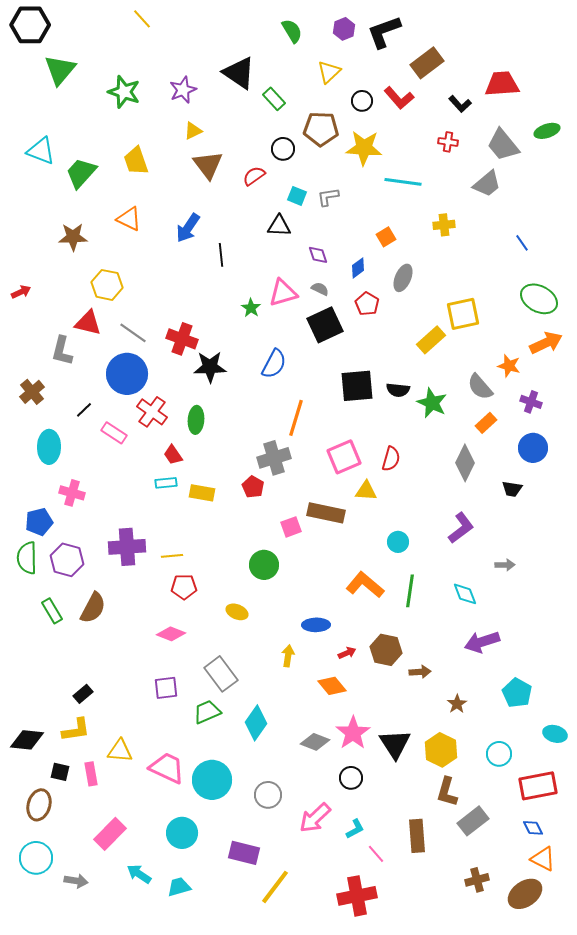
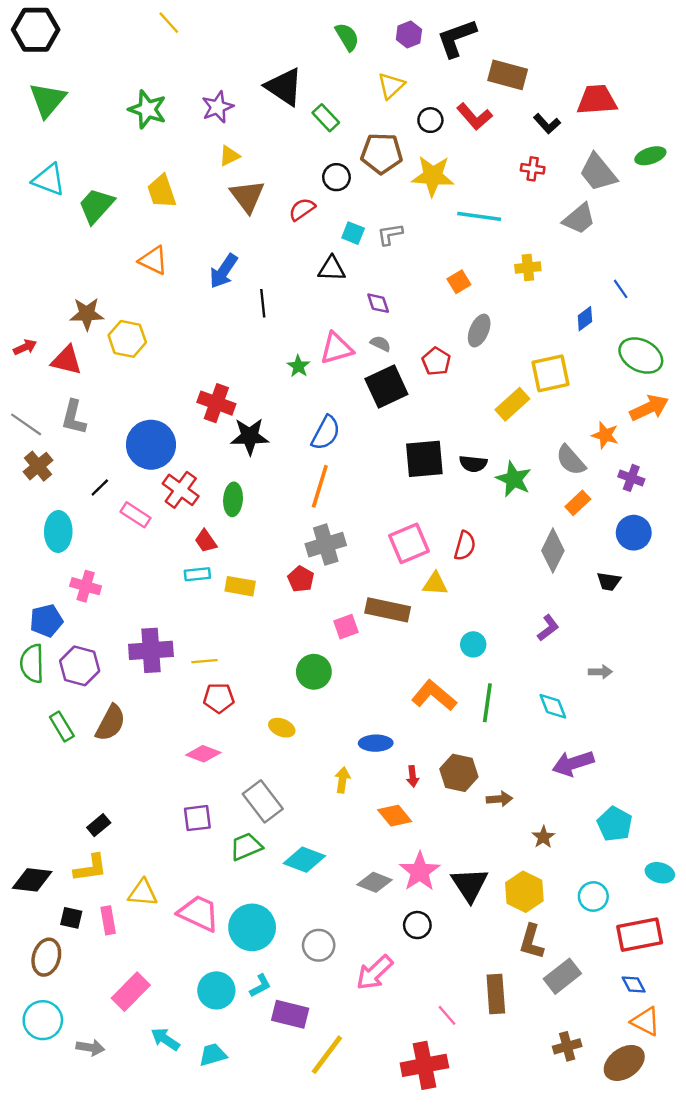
brown rectangle: (427, 63) -> (508, 75), turned 52
green triangle: (60, 70) -> (48, 100), moved
brown star: (73, 237) -> (87, 314), moved
blue diamond: (358, 268) -> (585, 319), moved
red triangle: (88, 323) -> (67, 360), moved
gray line: (133, 333) -> (26, 424), moved
orange line: (296, 418) -> (320, 486), moved
purple L-shape: (461, 528) -> (548, 628), size x0.7
red arrow: (347, 653) -> (413, 776), turned 108
cyan diamond: (256, 723) -> (304, 860), turned 76
cyan L-shape: (355, 829) -> (260, 986), moved

